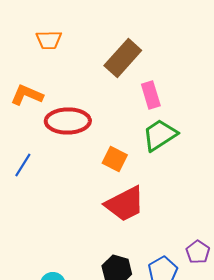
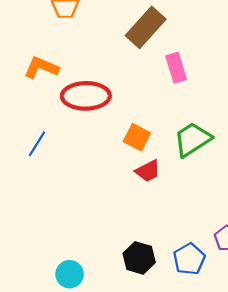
green trapezoid: (160, 135) -> (192, 139), moved
red trapezoid: (125, 204) -> (148, 171), moved, size x0.6

